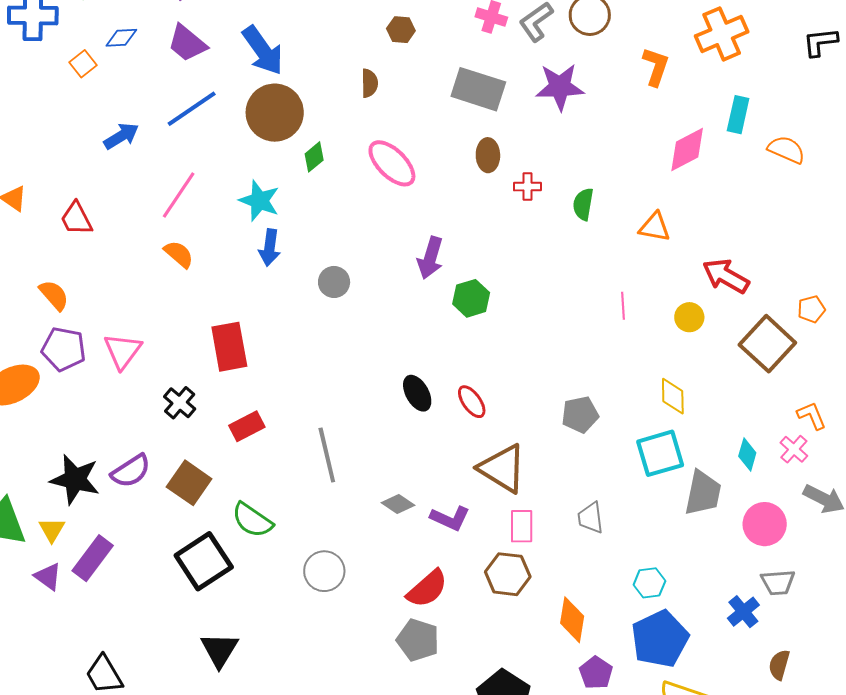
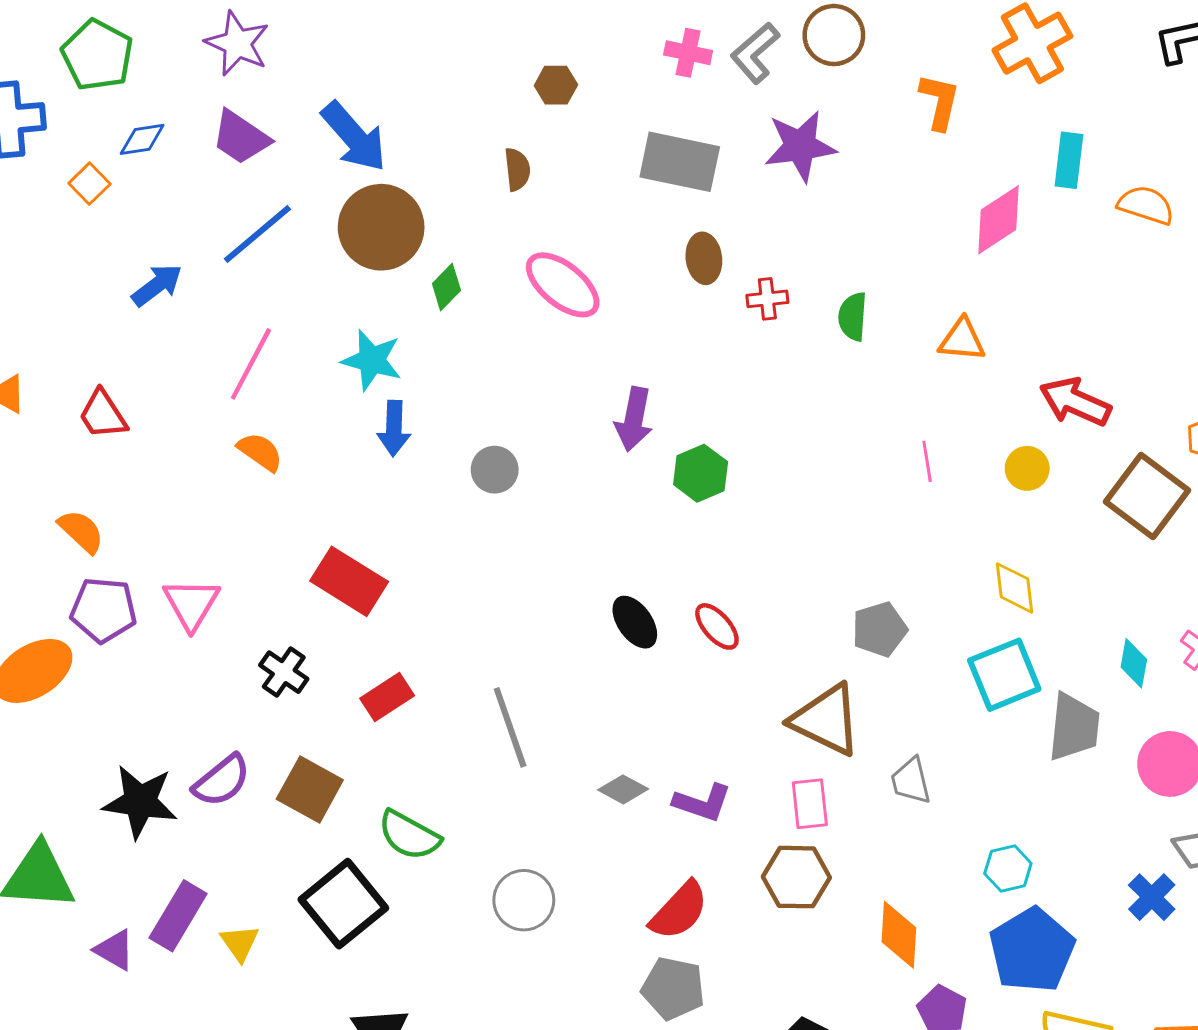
red rectangle: (229, 347) -> (349, 581), turned -42
brown triangle: (502, 468) -> (826, 720), moved
yellow triangle: (52, 530) -> (240, 943), moved

